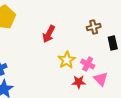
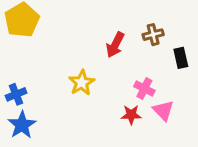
red arrow: (49, 34) -> (115, 45), moved
yellow star: (67, 60) -> (82, 83), moved

